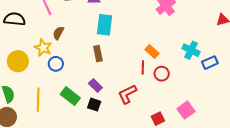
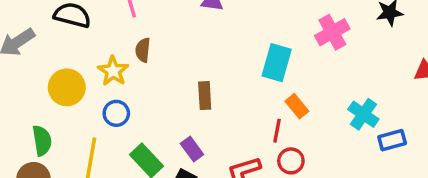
cyan rectangle: (104, 25) -> (277, 63), moved
brown semicircle: (58, 33) -> (143, 50), turned -32
blue circle: (56, 64) -> (116, 113), moved
red circle: (162, 74) -> (291, 161), moved

